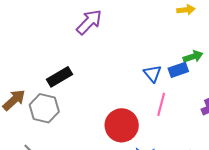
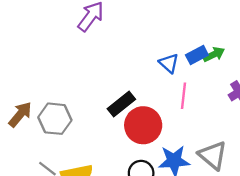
green arrow: (193, 57) -> (214, 54), moved
black rectangle: (59, 77) -> (121, 104), moved

